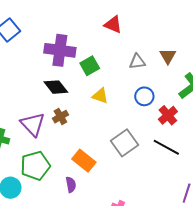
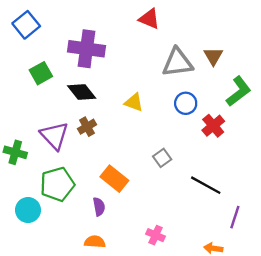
gray triangle: (137, 62) -> (177, 63), size x1.6
green square: (90, 66) -> (41, 73), moved
gray square: (124, 143) -> (162, 158), size x0.6
black line: (166, 147) -> (206, 185), moved

